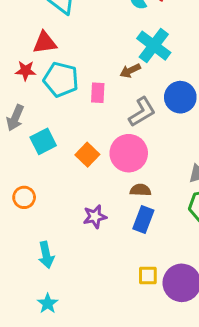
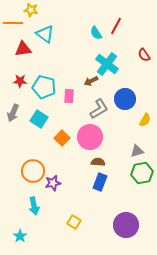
red triangle: (45, 43) -> (23, 49), moved
cyan square: (43, 141) -> (39, 119), moved, turned -30
orange circle: (24, 197) -> (33, 171), moved, size x1.5
purple star: (95, 217) -> (53, 183), moved
yellow square: (148, 275) -> (74, 222), moved, turned 32
cyan star: (48, 303) -> (20, 236), moved

